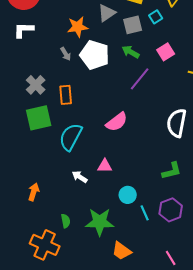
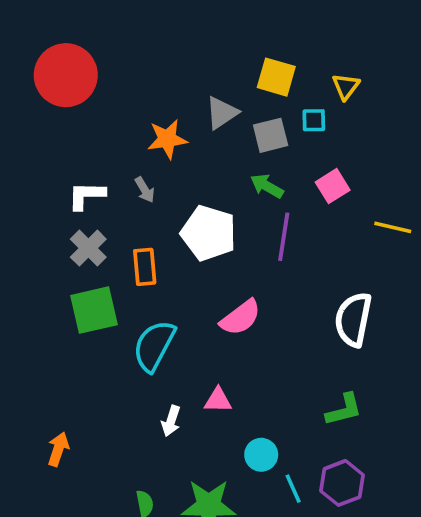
cyan square: (156, 17) -> (314, 120), turned 32
white L-shape: (24, 30) -> (86, 195), moved
white pentagon: (95, 55) -> (209, 233), moved
purple line: (140, 79) -> (284, 237), turned -30
white arrow: (80, 177) -> (171, 421), turned -105
orange arrow: (34, 192) -> (58, 449), moved

